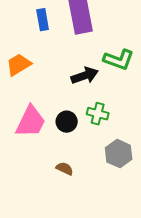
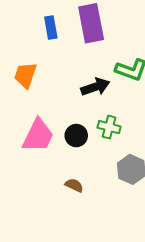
orange trapezoid: (19, 65) -> (25, 75), turned -40

